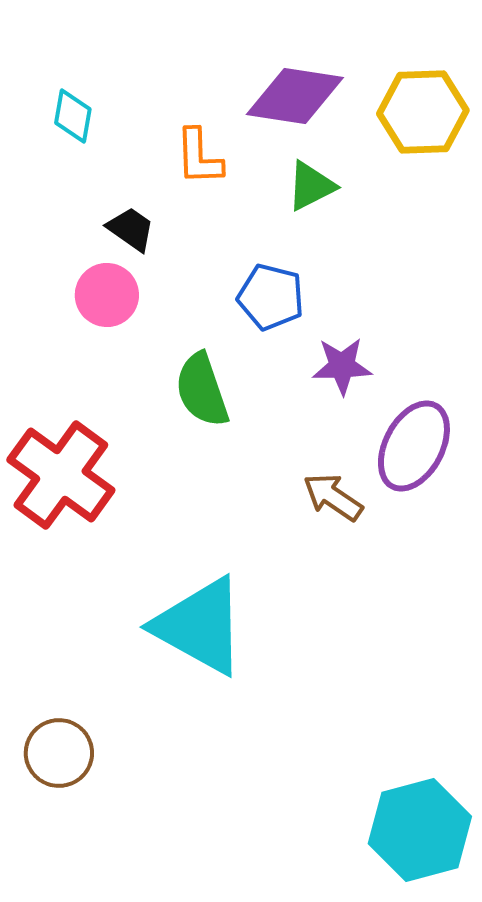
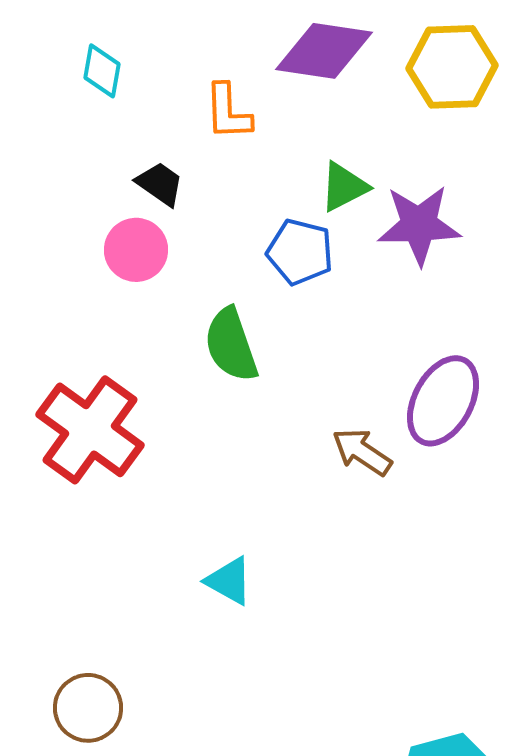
green triangle: (311, 186) -> (344, 187), moved
purple star: (342, 366) -> (419, 225), moved, size x1.4
cyan triangle: (200, 626) -> (229, 581), size x0.5

